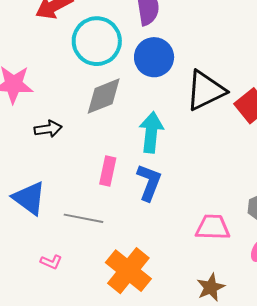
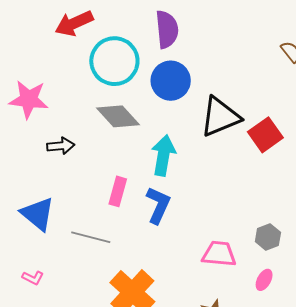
gray diamond: (104, 96) -> (118, 116), turned 66
pink L-shape: (51, 262) -> (33, 278), moved

